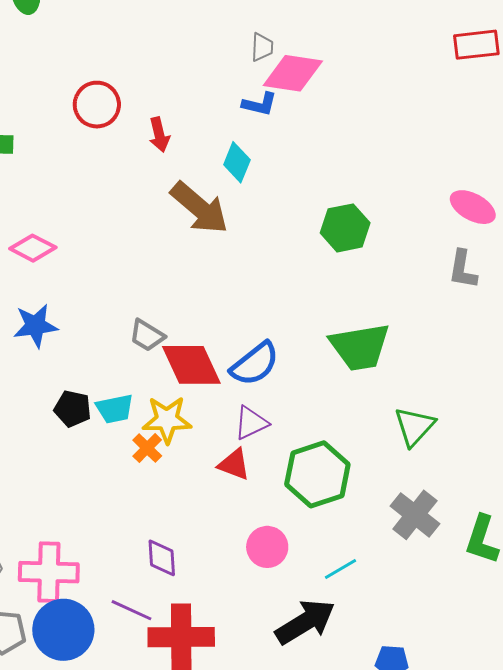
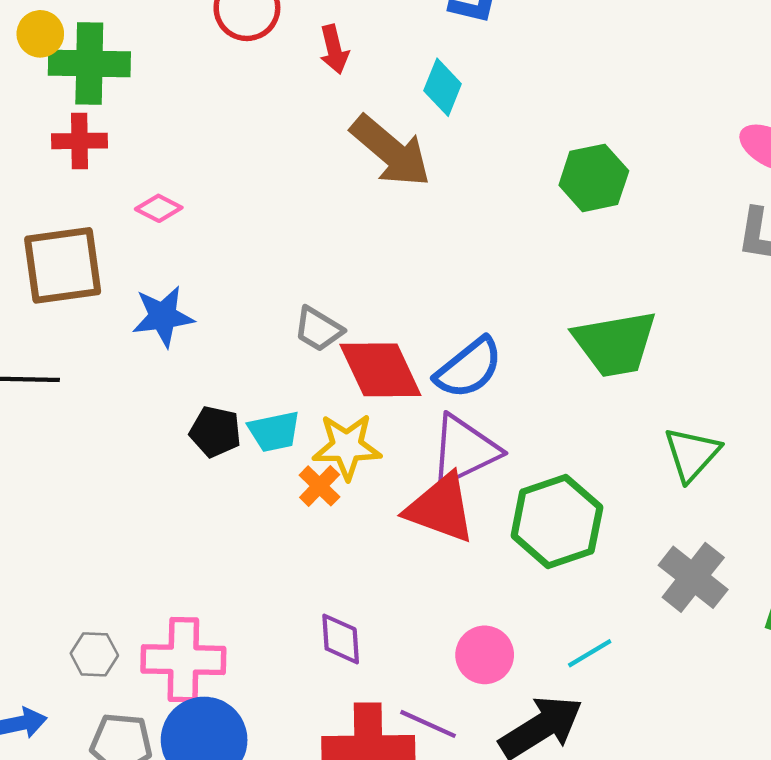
pink diamond: (33, 248) -> (159, 208), size x0.7
purple triangle: (251, 423) -> (464, 450), size x1.5
red triangle: (234, 464) -> (441, 508), size x1.6
pink circle: (267, 547) -> (485, 655), moved
purple line: (132, 610) -> (428, 724), moved

